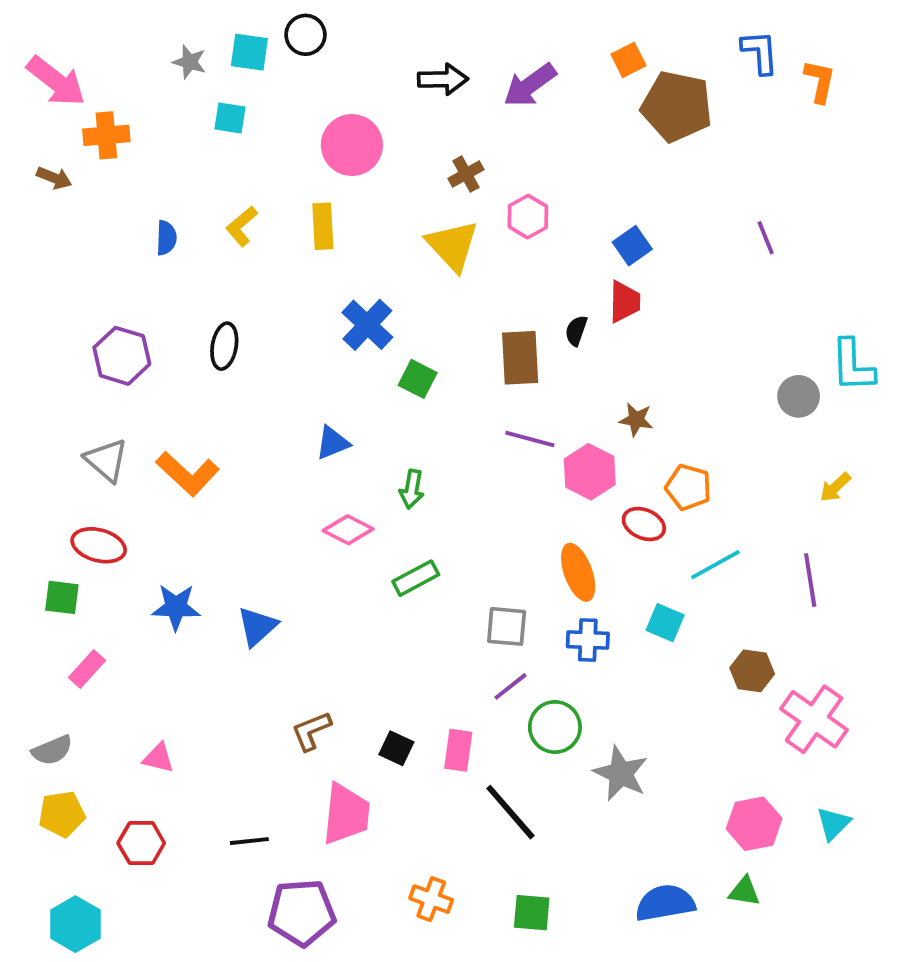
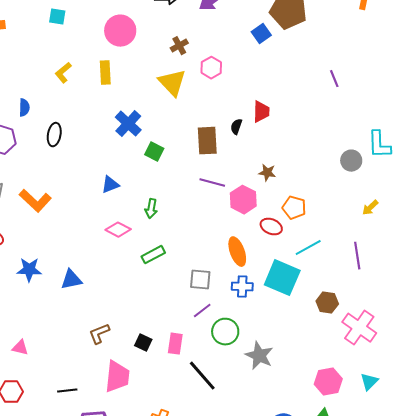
blue semicircle: (166, 238) -> (24, 108), moved
blue square: (632, 246) -> (261, 34), moved
cyan square: (665, 623) -> (282, 278), size x1.8
blue triangle: (257, 626) -> (71, 280), turned 30

